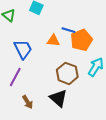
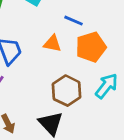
blue line: (68, 30) -> (73, 21), moved

